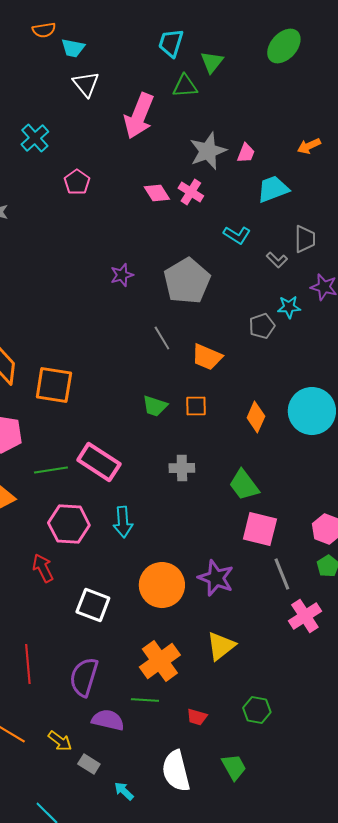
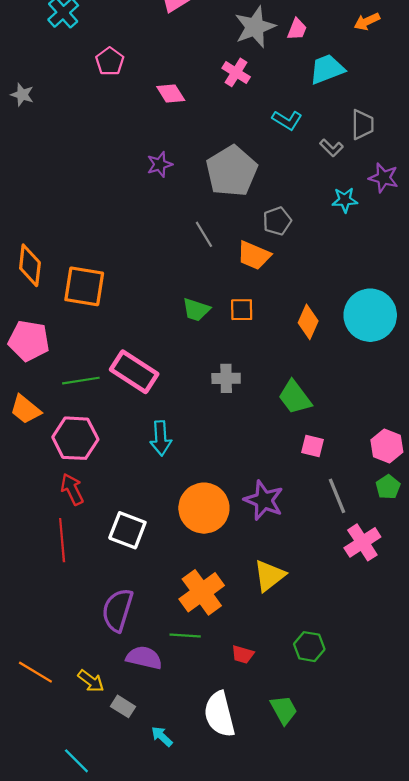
pink diamond: (157, 193) -> (171, 94), moved
gray pentagon: (262, 326) -> (277, 221), moved
pink hexagon: (69, 524) -> (75, 438), moved
pink square: (260, 529) -> (313, 446), size x0.6
red line: (28, 664) -> (62, 540), moved

